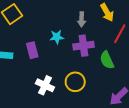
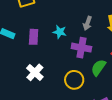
green semicircle: (107, 60) -> (98, 68), turned 42
yellow circle: (75, 82) -> (74, 80), moved

